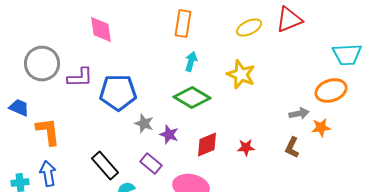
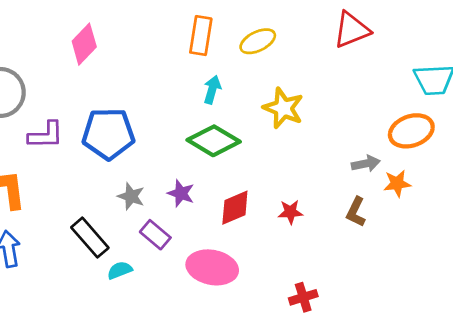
yellow ellipse: (249, 28) -> (258, 41), moved
pink diamond: (101, 30) -> (84, 44), turned 52
purple L-shape: (80, 78) -> (46, 135), moved
gray star: (144, 124) -> (131, 196), moved

